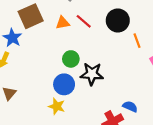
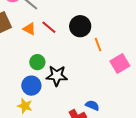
orange triangle: (63, 23) -> (29, 29), turned 40

